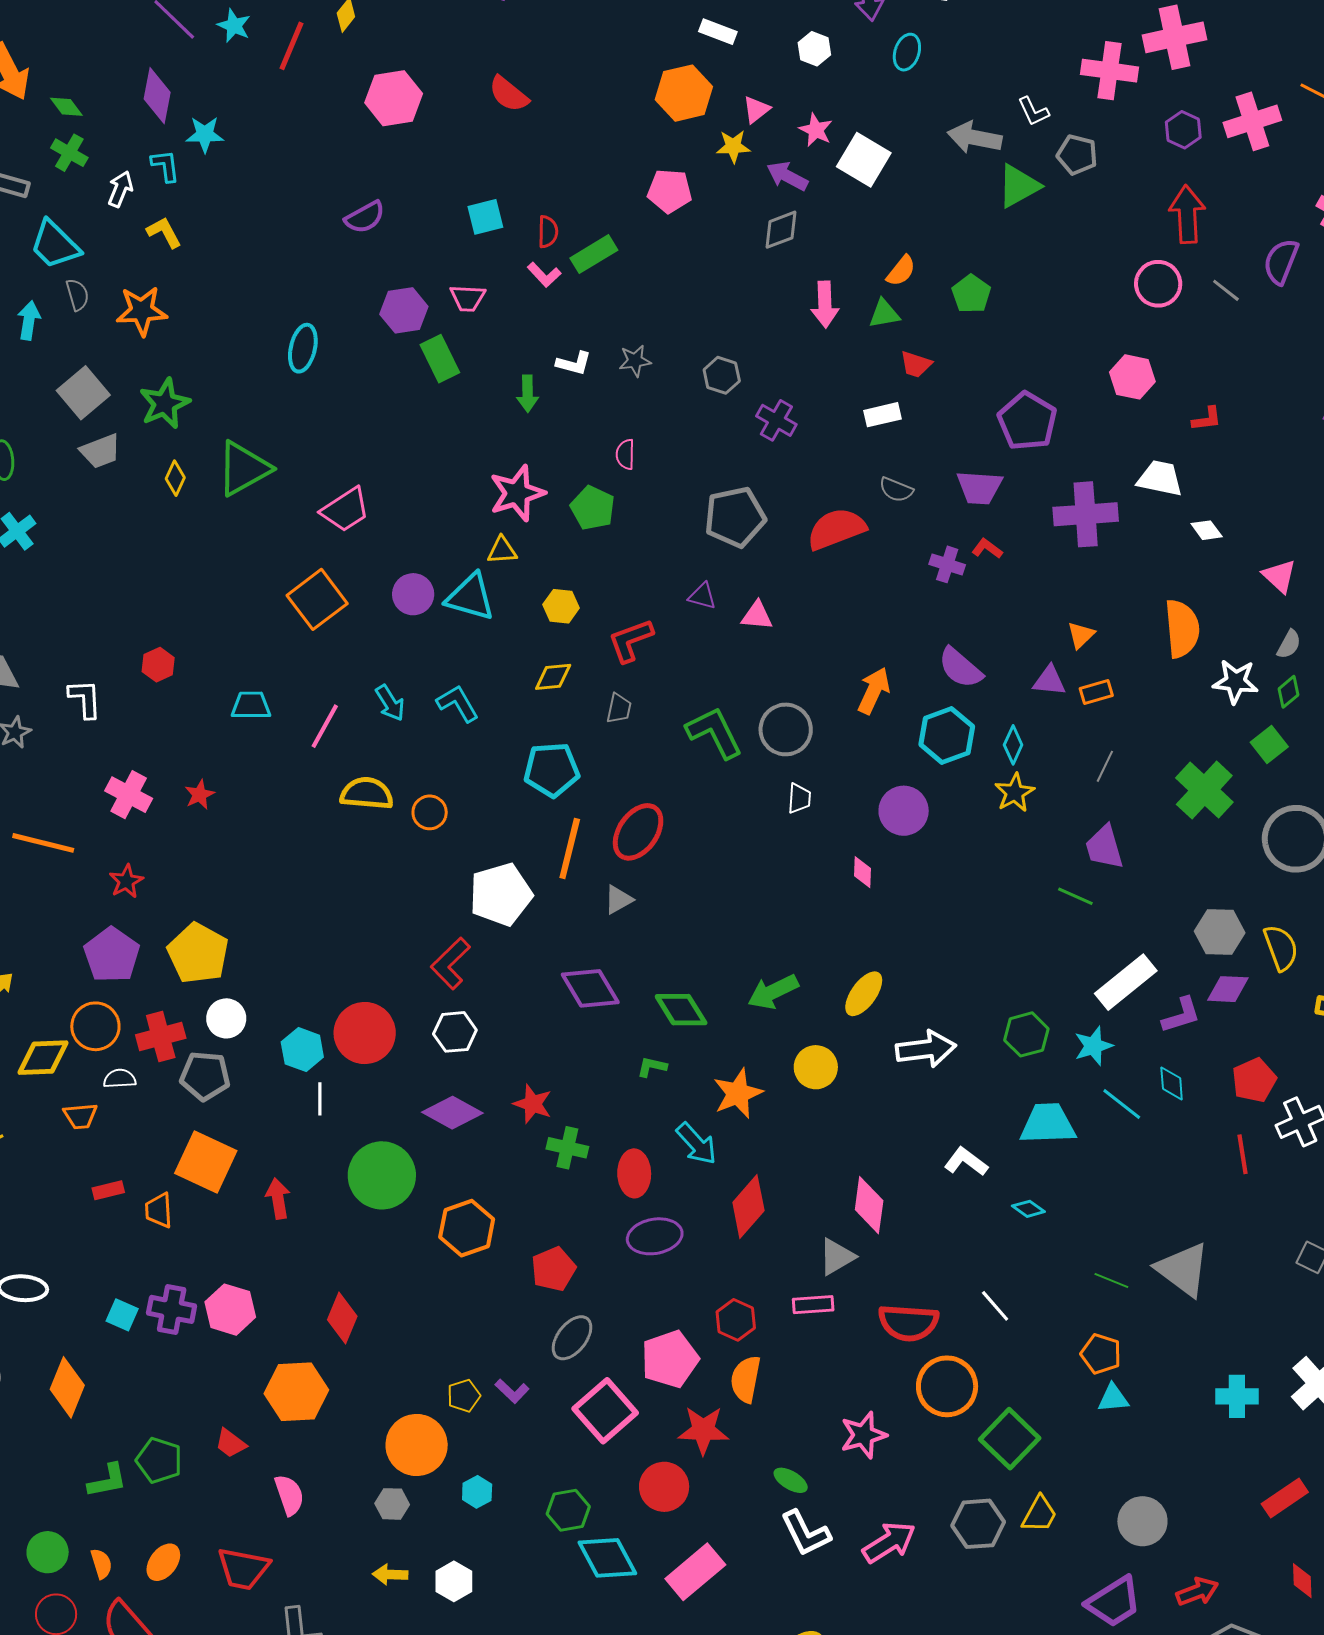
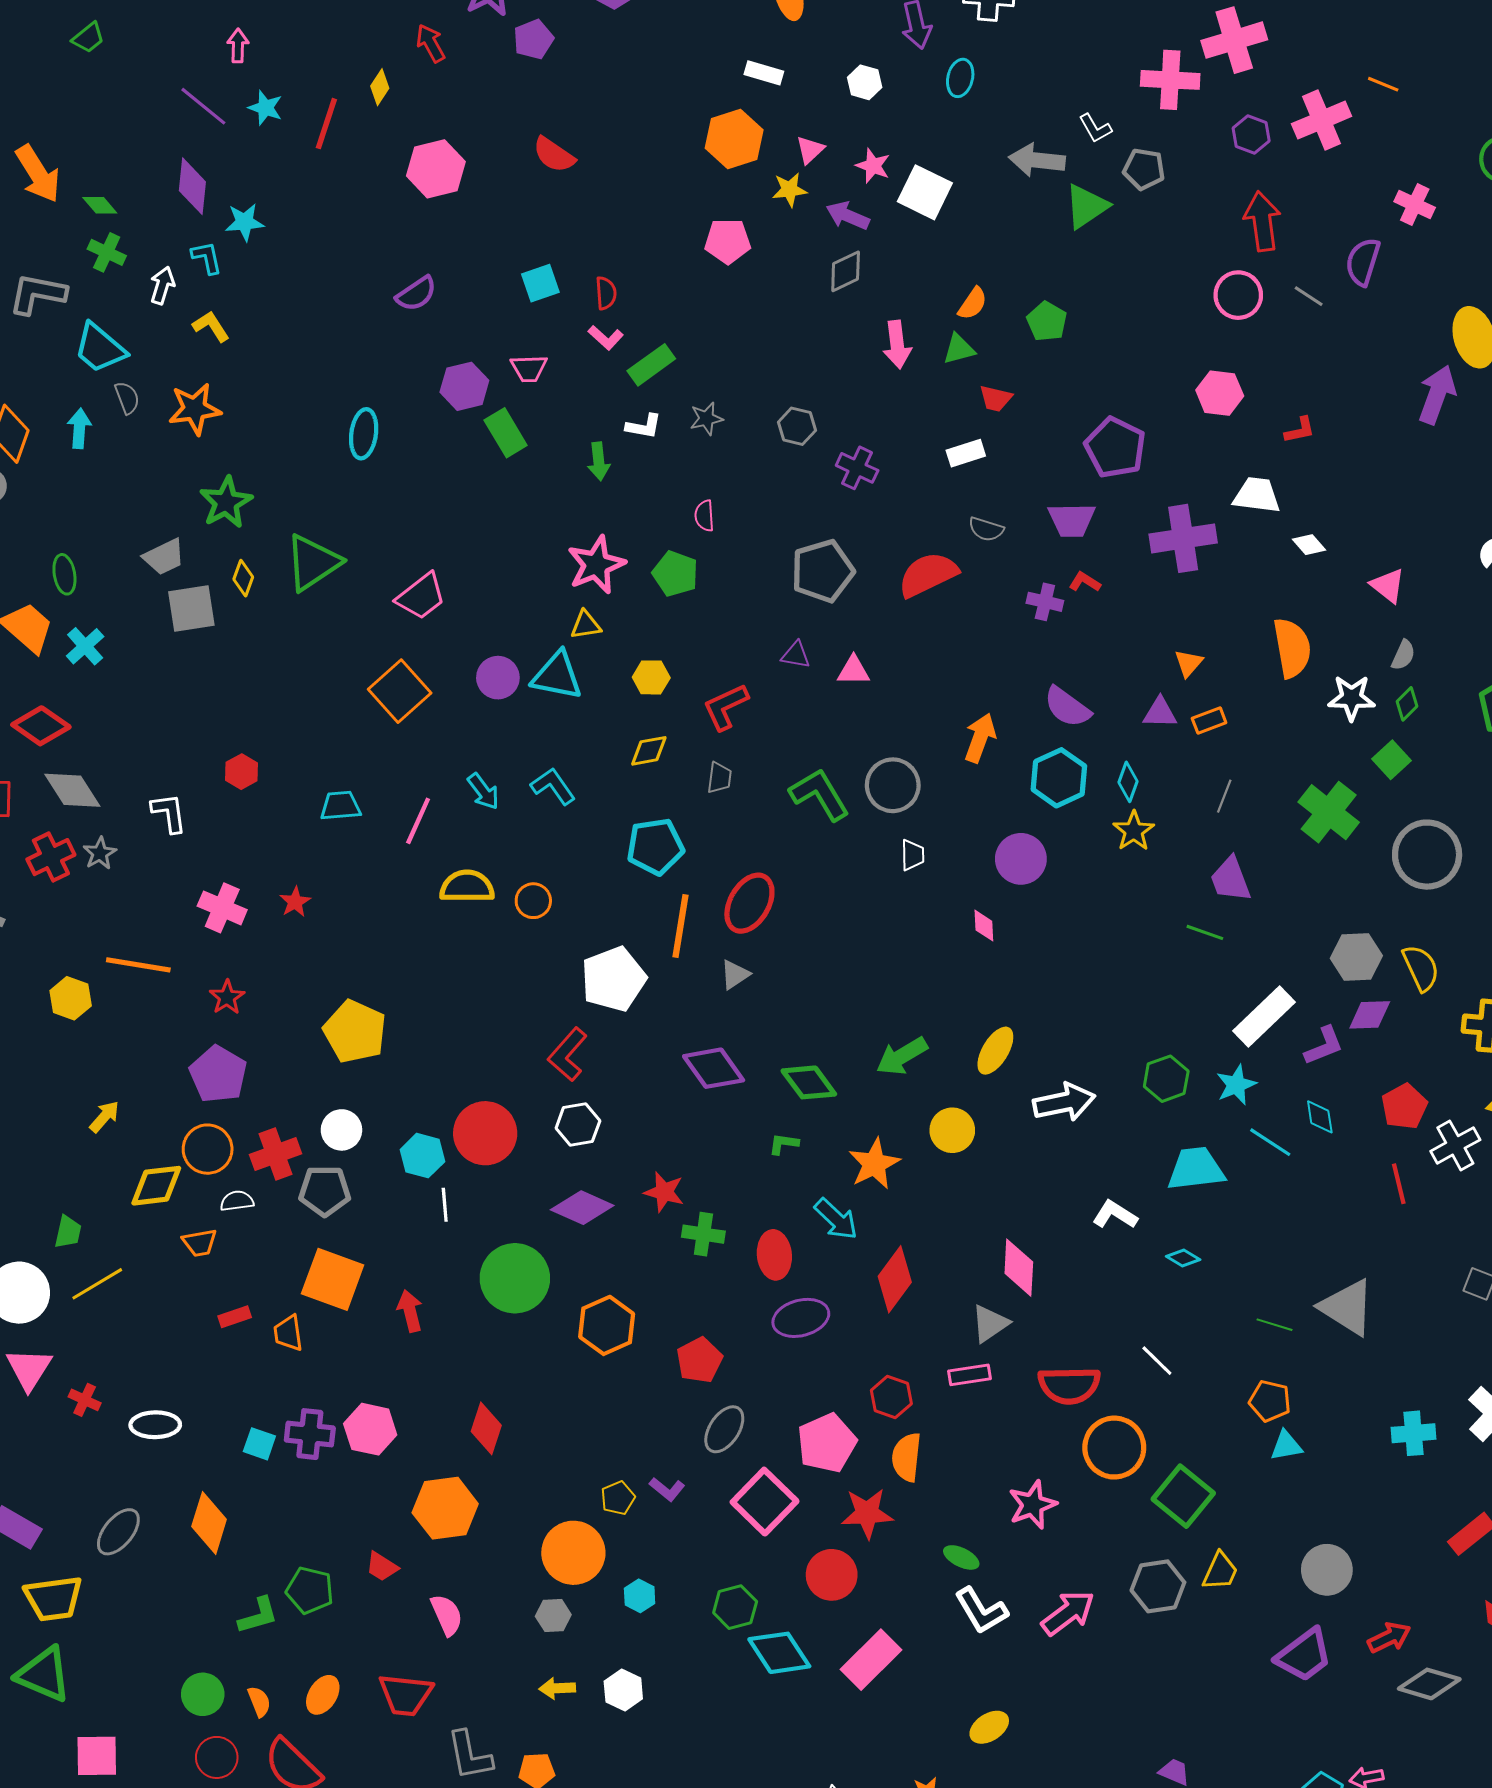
green rectangle: (594, 254) -> (651, 365), moved
gray square: (83, 393) -> (191, 608), moved, turned 36
yellow pentagon: (198, 953) -> (355, 1032), moved

